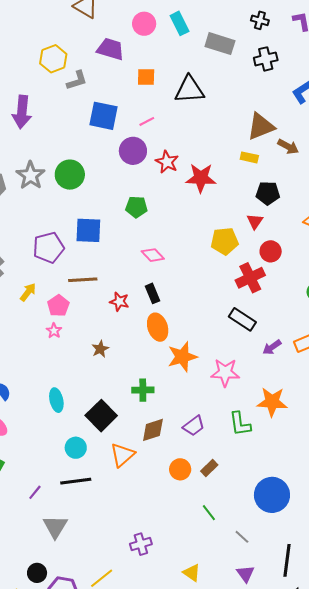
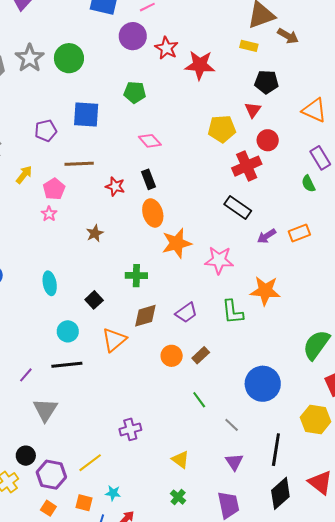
purple pentagon: (48, 248) -> (46, 131), size x0.7
black square: (101, 416) -> (94, 300), size x0.6

